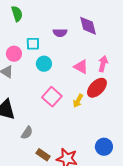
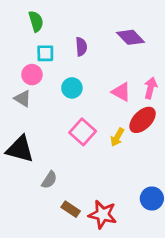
purple diamond: (88, 26) -> (131, 37), turned -30
purple semicircle: (60, 33) -> (81, 47), moved, turned -96
cyan square: (33, 44) -> (45, 53), moved

